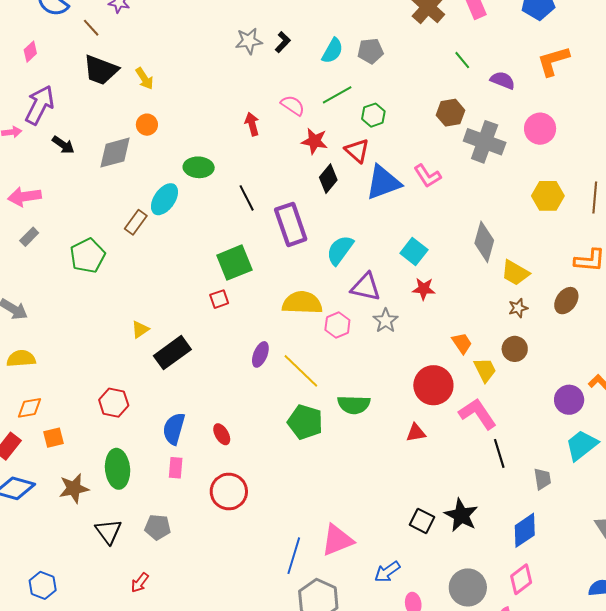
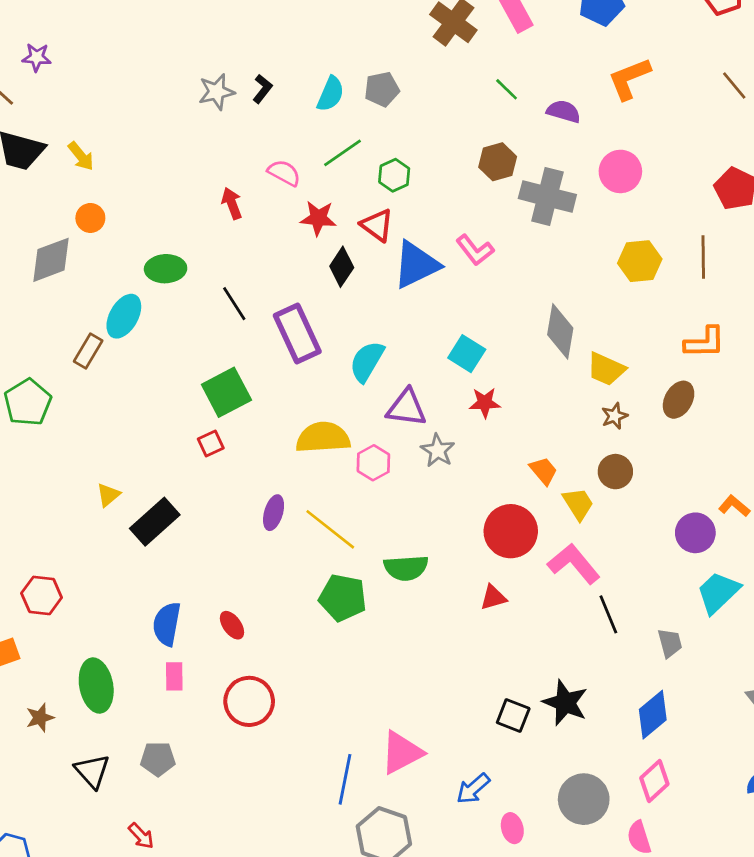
red hexagon: (114, 403) -> (42, 595), moved
brown star: (74, 488) -> (40, 718), size x0.7
red arrow: (140, 583) -> (141, 836), turned -75

